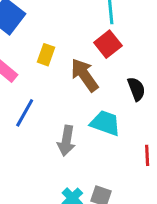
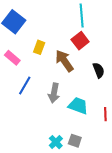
cyan trapezoid: (105, 123) -> (78, 106), moved
gray arrow: (66, 141) -> (54, 93), moved

